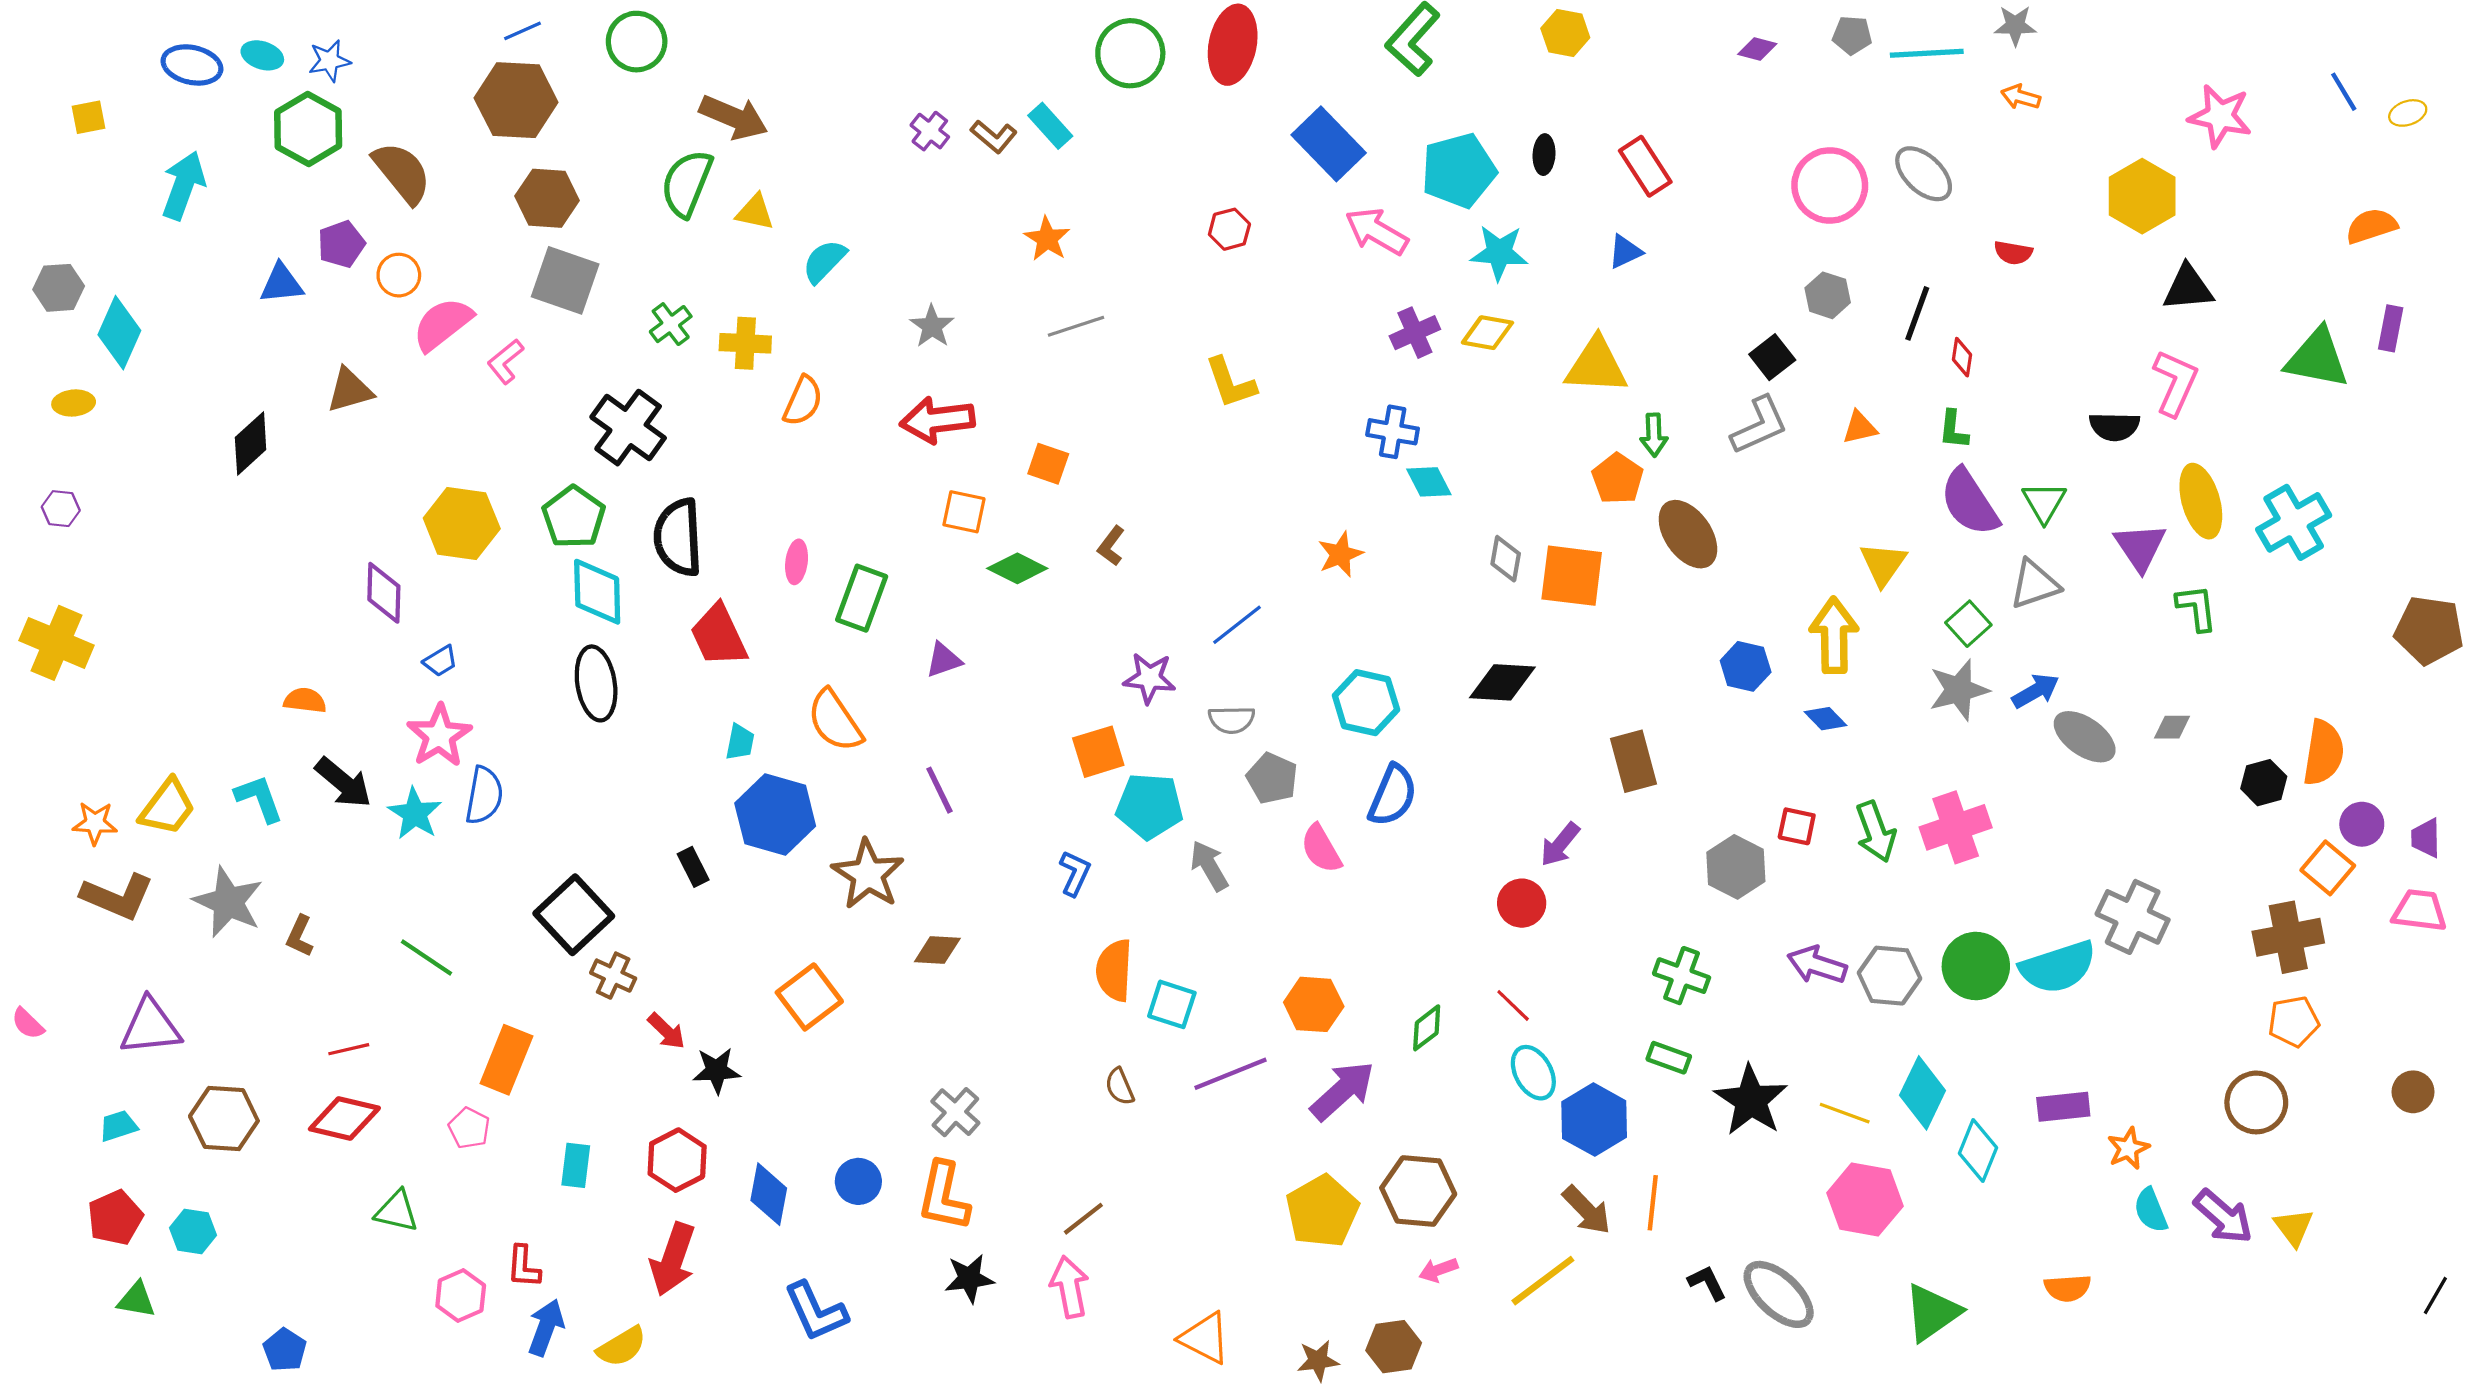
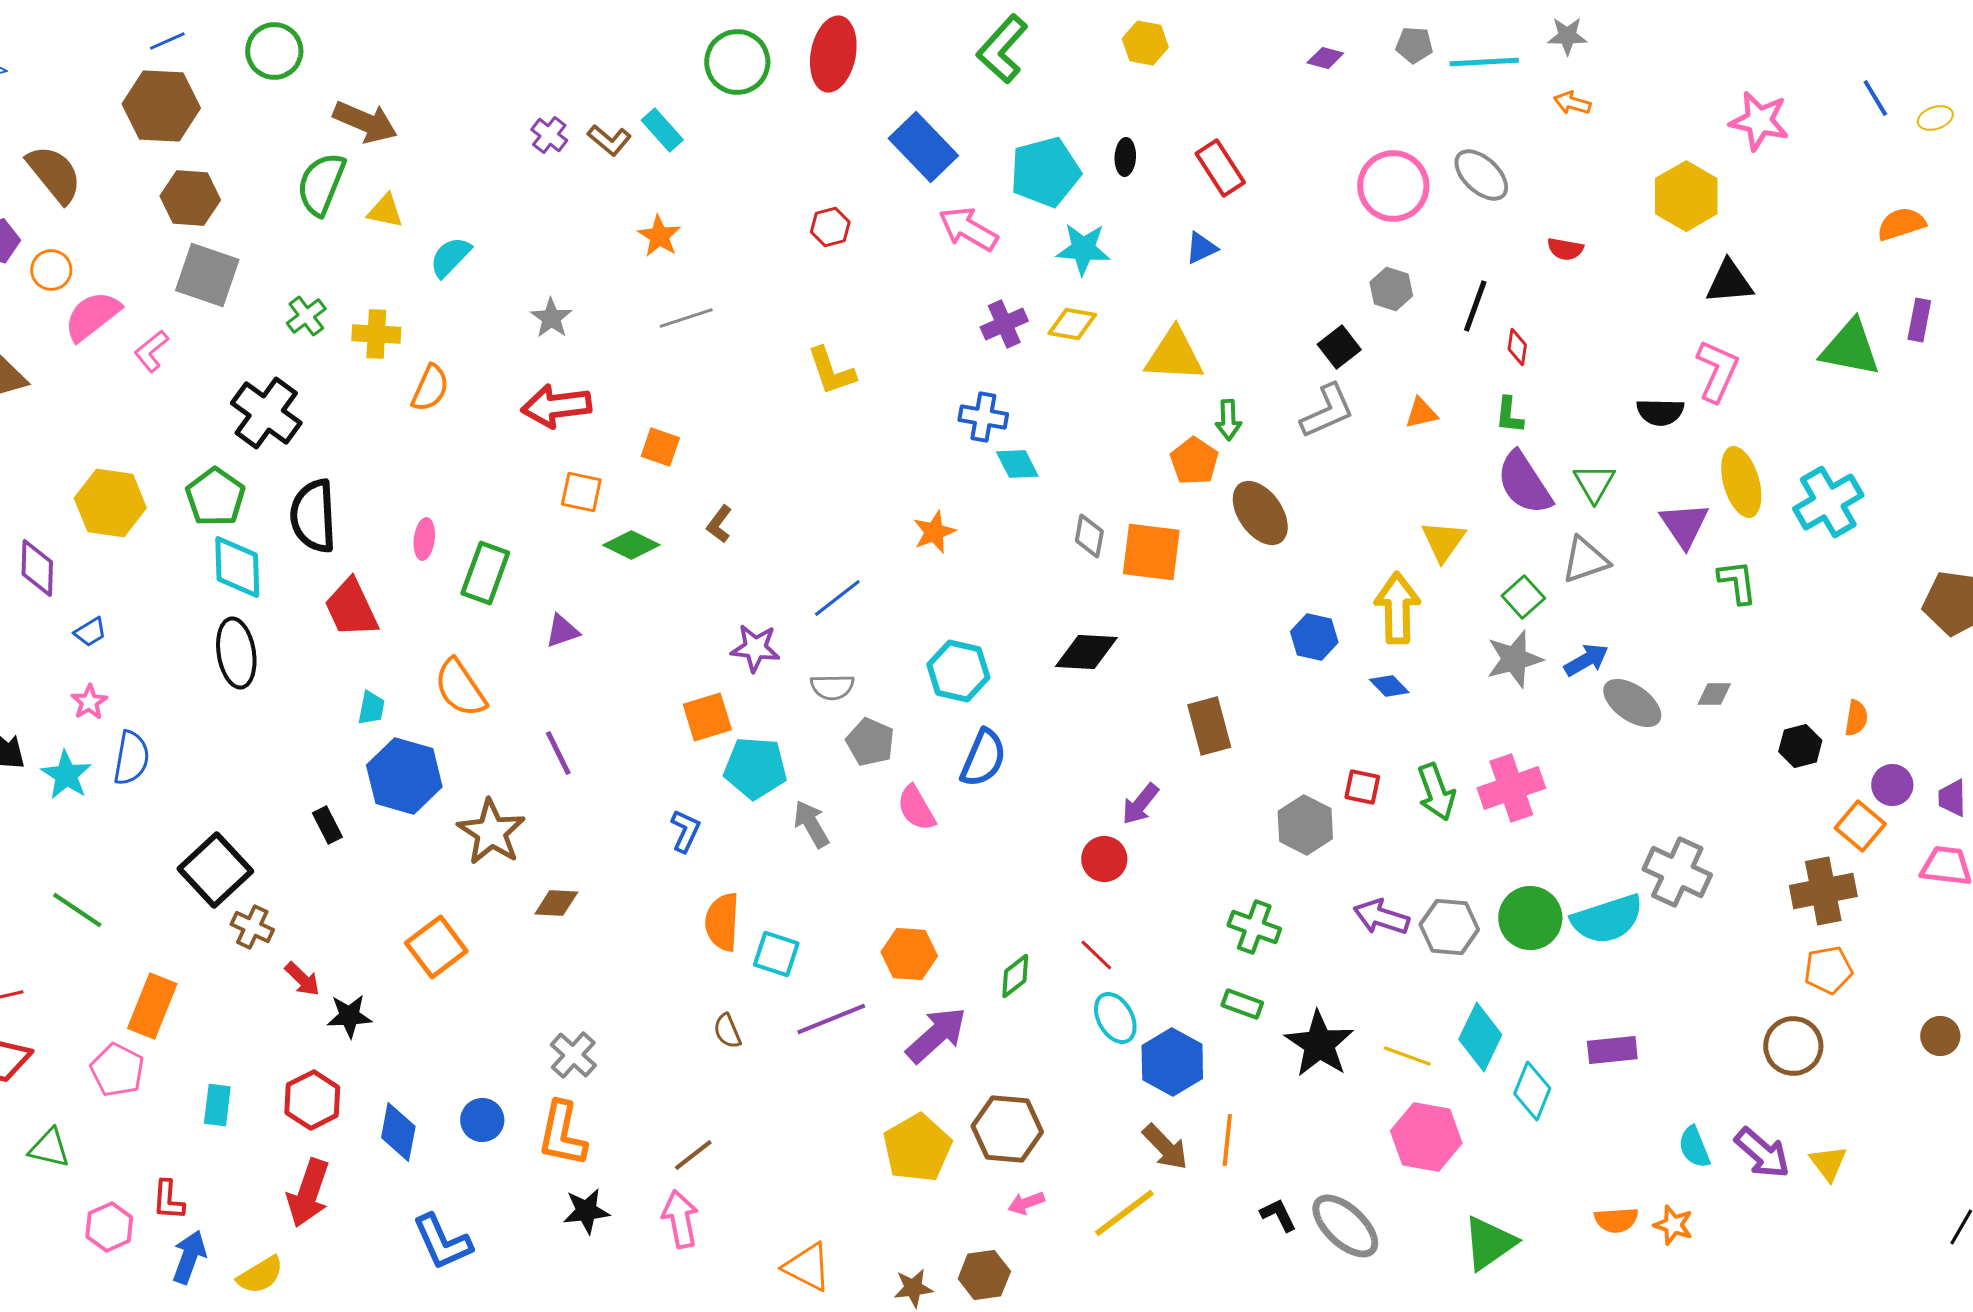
pink star: (439, 736) -> (89, 702), size x0.6
orange semicircle: (2323, 753) -> (1856, 718), size x0.6
pink pentagon: (469, 1128) -> (117, 1070), size x1.4
orange star: (2128, 1148) -> (1673, 1225), moved, turned -30

